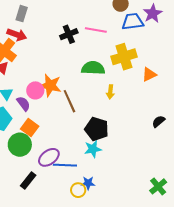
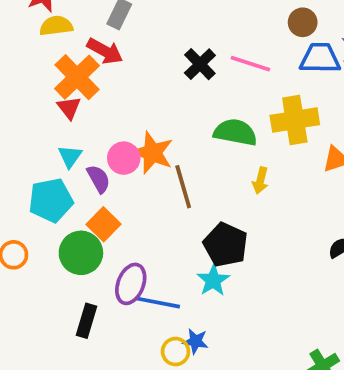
black cross: (69, 34) -> (200, 64), turned -30
cyan star: (93, 149) -> (213, 280), turned -30
purple ellipse: (49, 157) -> (131, 284), turned -40
black rectangle: (28, 181) -> (87, 321), turned -30

